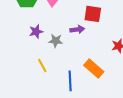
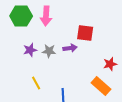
gray star: (56, 41) -> (49, 51), moved
orange rectangle: (94, 69) -> (101, 86), moved

